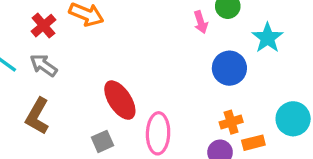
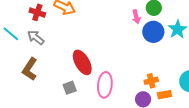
red cross: (43, 26) -> (37, 12), turned -35
blue circle: (229, 68) -> (153, 32), moved

